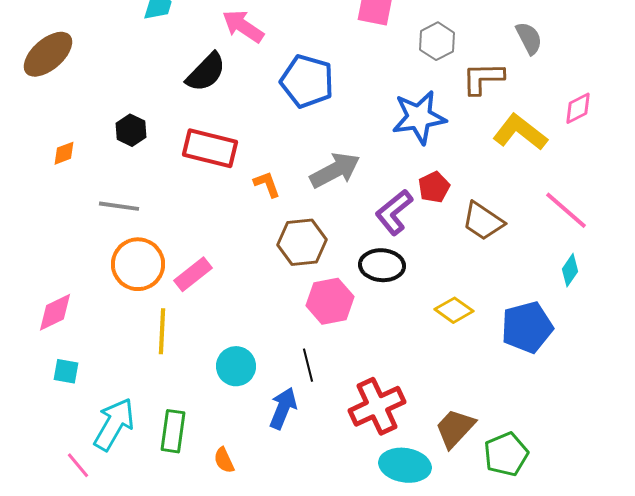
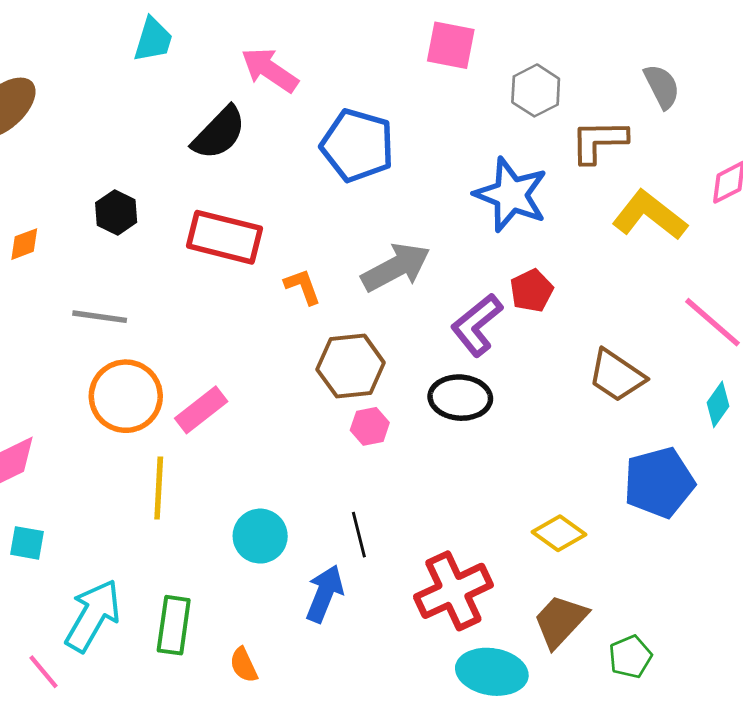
blue star: (419, 117) -> (511, 195), turned 30
brown trapezoid: (483, 221) -> (617, 376), moved
pink hexagon: (330, 301) -> (370, 426), moved, size x0.6
yellow diamond: (454, 310) -> (559, 533), moved
green pentagon: (506, 454) -> (630, 657), size x0.7

